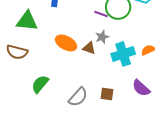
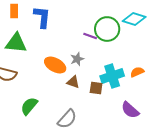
gray star: (102, 37) -> (77, 59), moved
brown triangle: (89, 48) -> (73, 82), moved
brown square: (107, 94) -> (96, 88), moved

